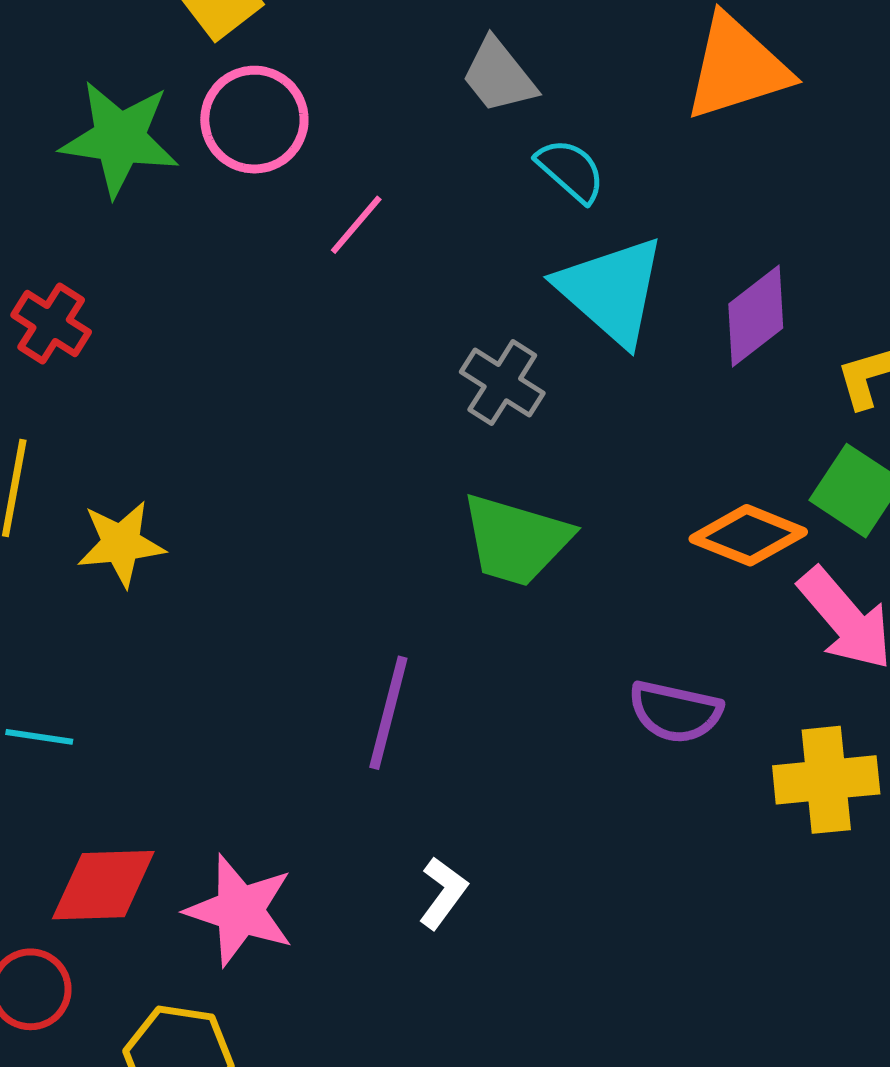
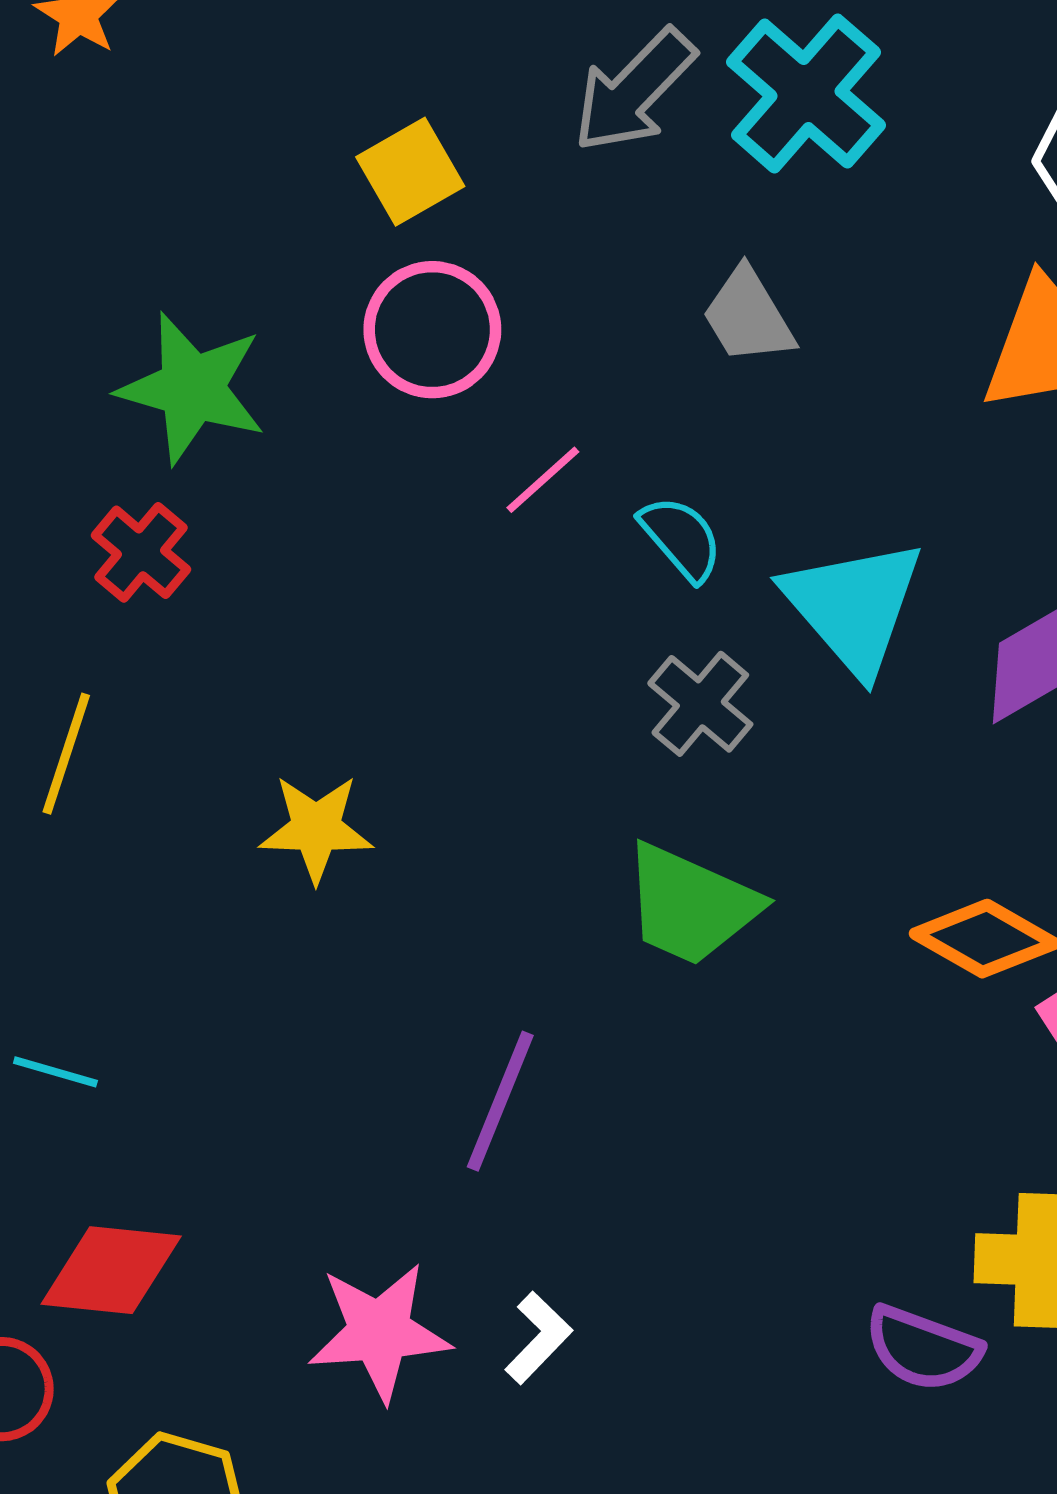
green star: (119, 138) -> (192, 388), moved
cyan semicircle: (571, 170) -> (681, 538), moved
yellow star: (121, 544) -> (316, 828), moved
purple semicircle: (675, 712) -> (923, 1348), moved
pink star: (240, 910) -> (379, 1332), moved, turned -30

